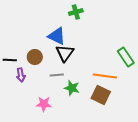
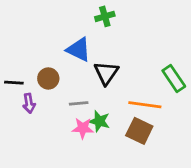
black triangle: (65, 53) -> (106, 73), moved
pink star: (44, 104) -> (83, 128), moved

